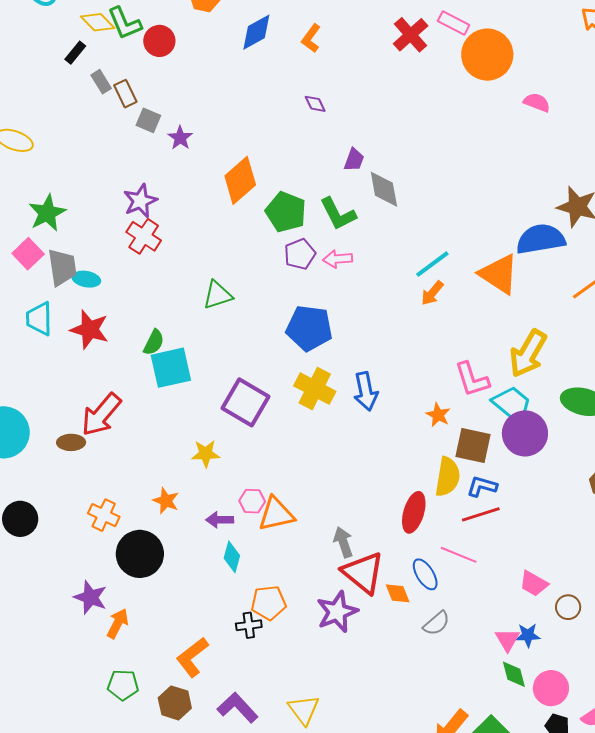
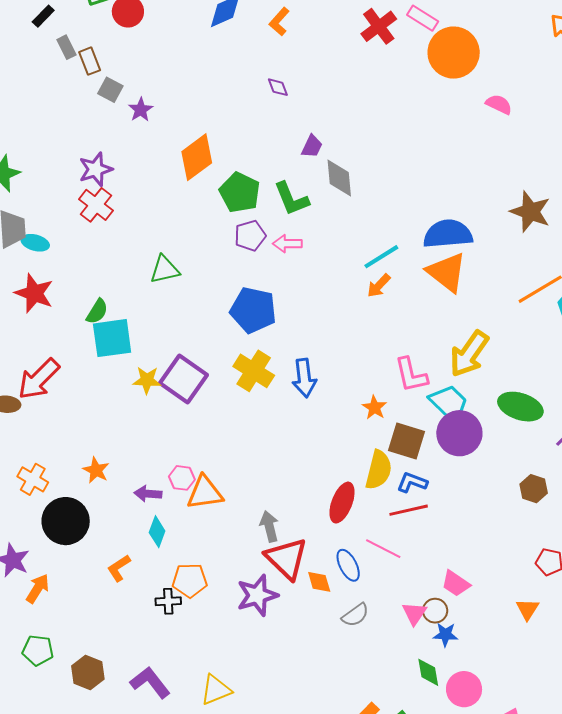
blue semicircle: (541, 239) -> (448, 234), moved
yellow star: (206, 454) -> (147, 380), moved
brown circle: (568, 607) -> (435, 611), moved
pink triangle: (507, 640) -> (414, 613), moved
orange L-shape: (192, 657) -> (119, 568), moved, size x0.7
yellow triangle: (304, 710) -> (216, 690), turned 40

